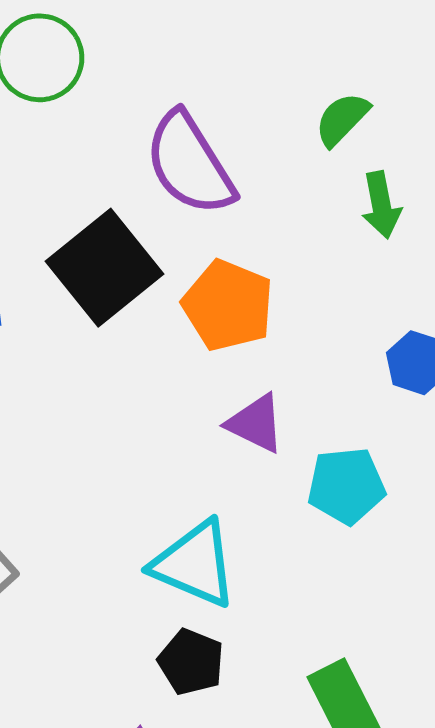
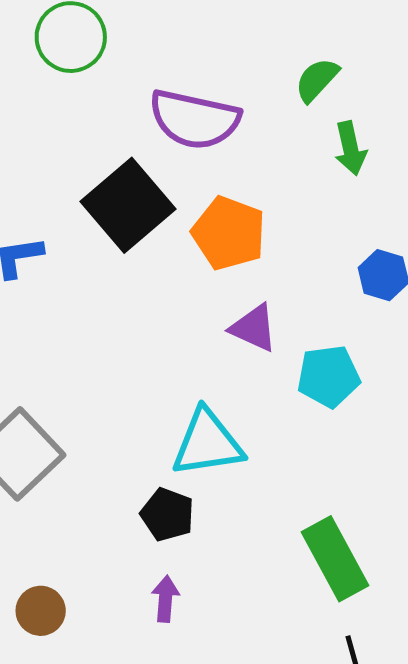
purple semicircle: (190, 164) -> (194, 119), turned -44
cyan triangle: (195, 564) -> (207, 443), turned -30
black pentagon: (191, 662) -> (167, 515), moved

